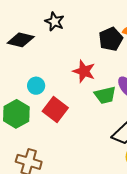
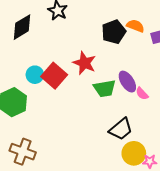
black diamond: (21, 40) -> (22, 27), turned -48
red square: (55, 110) -> (54, 76), moved

